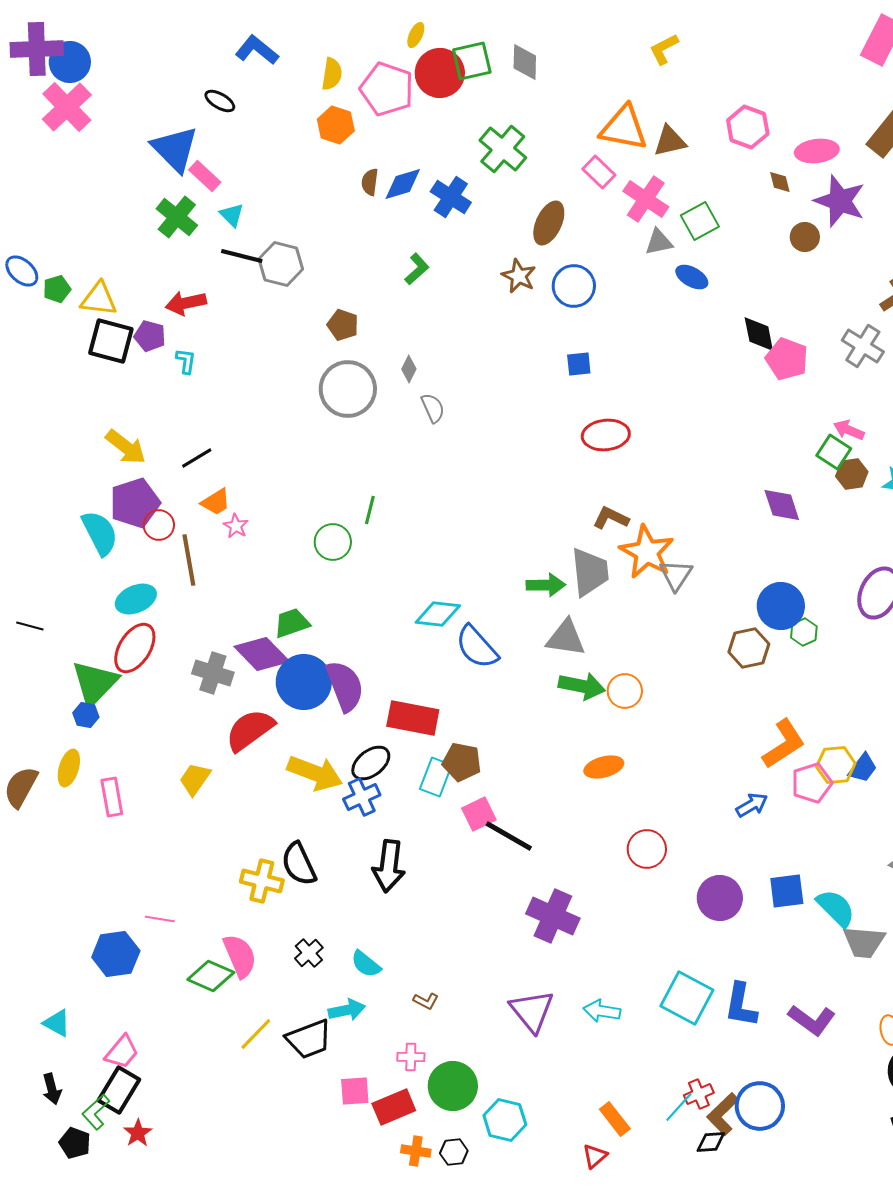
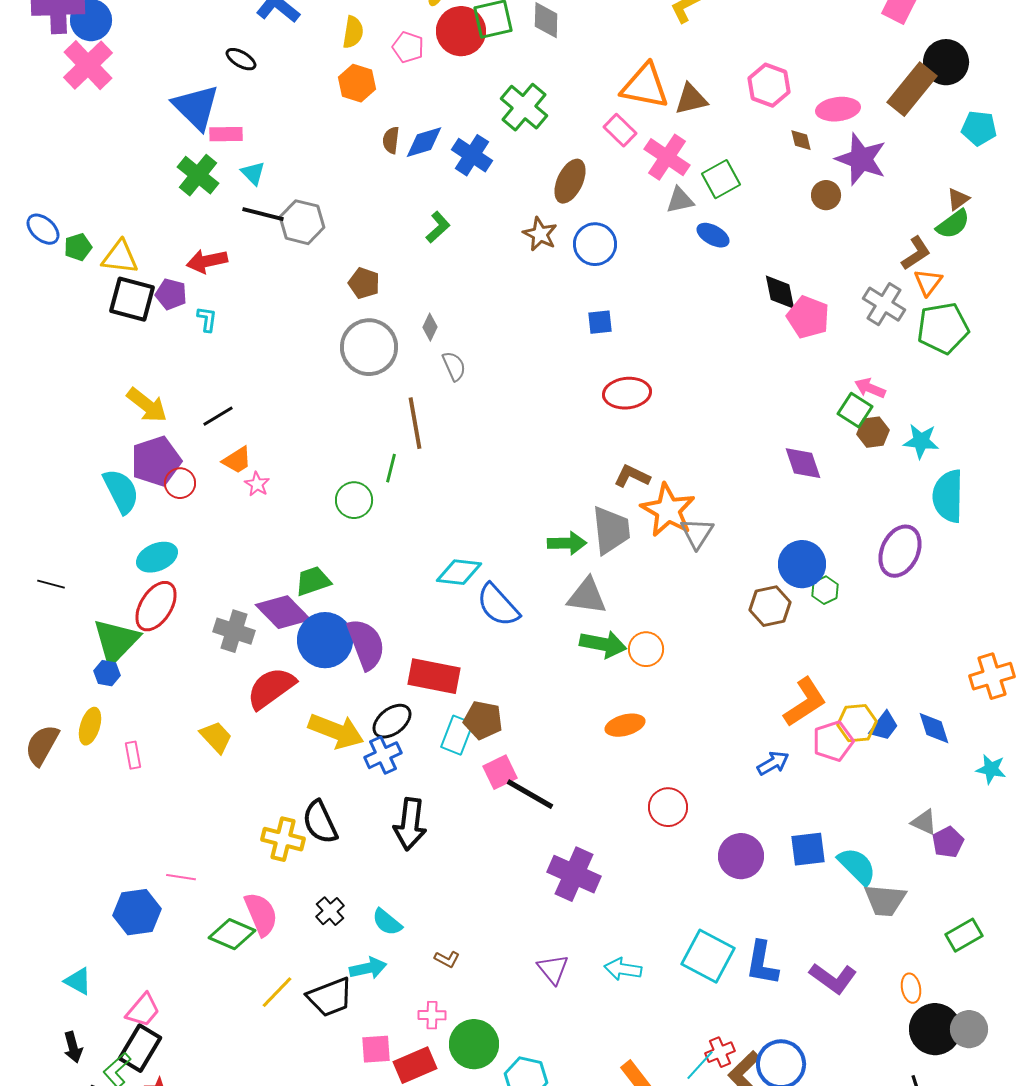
pink pentagon: (387, 89) -> (408, 47), size x0.6
pink rectangle: (205, 176) -> (226, 134), turned -44
brown line: (189, 560) -> (415, 423), moved
yellow trapezoid: (195, 779) -> (216, 737), turned 102
pink rectangle: (112, 797) -> (133, 755), size x0.7
purple triangle: (532, 1011) -> (553, 969), size x0.7

